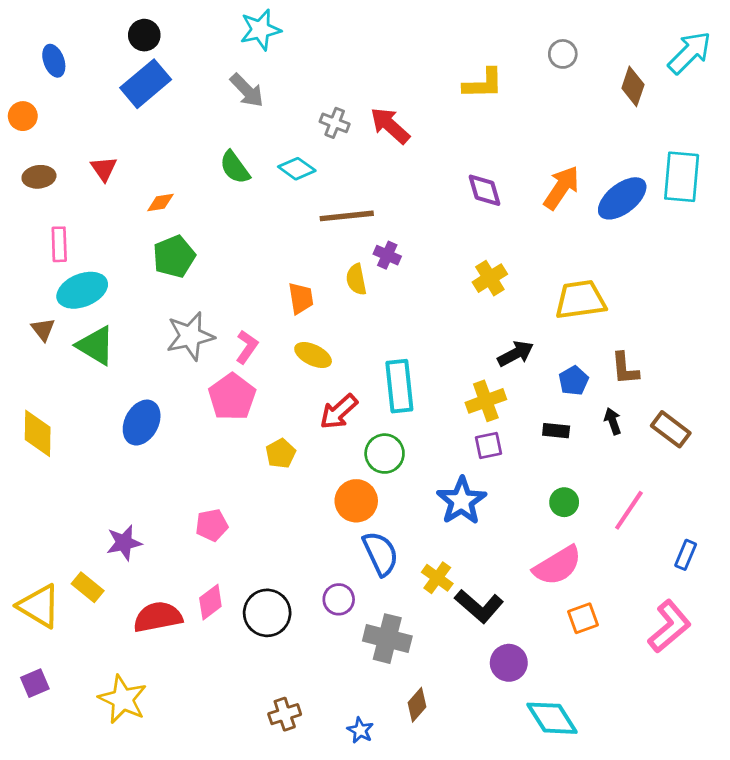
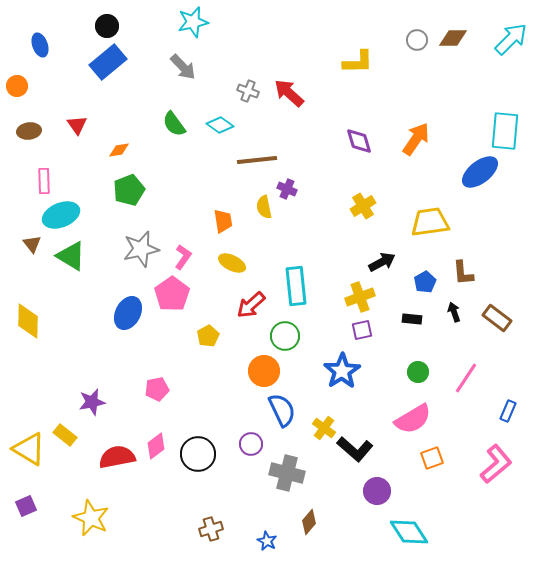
brown diamond: (633, 86) -> (453, 38), moved, turned 72
blue ellipse: (622, 198) -> (480, 172), moved
blue ellipse: (142, 423) -> (128, 313), moved

